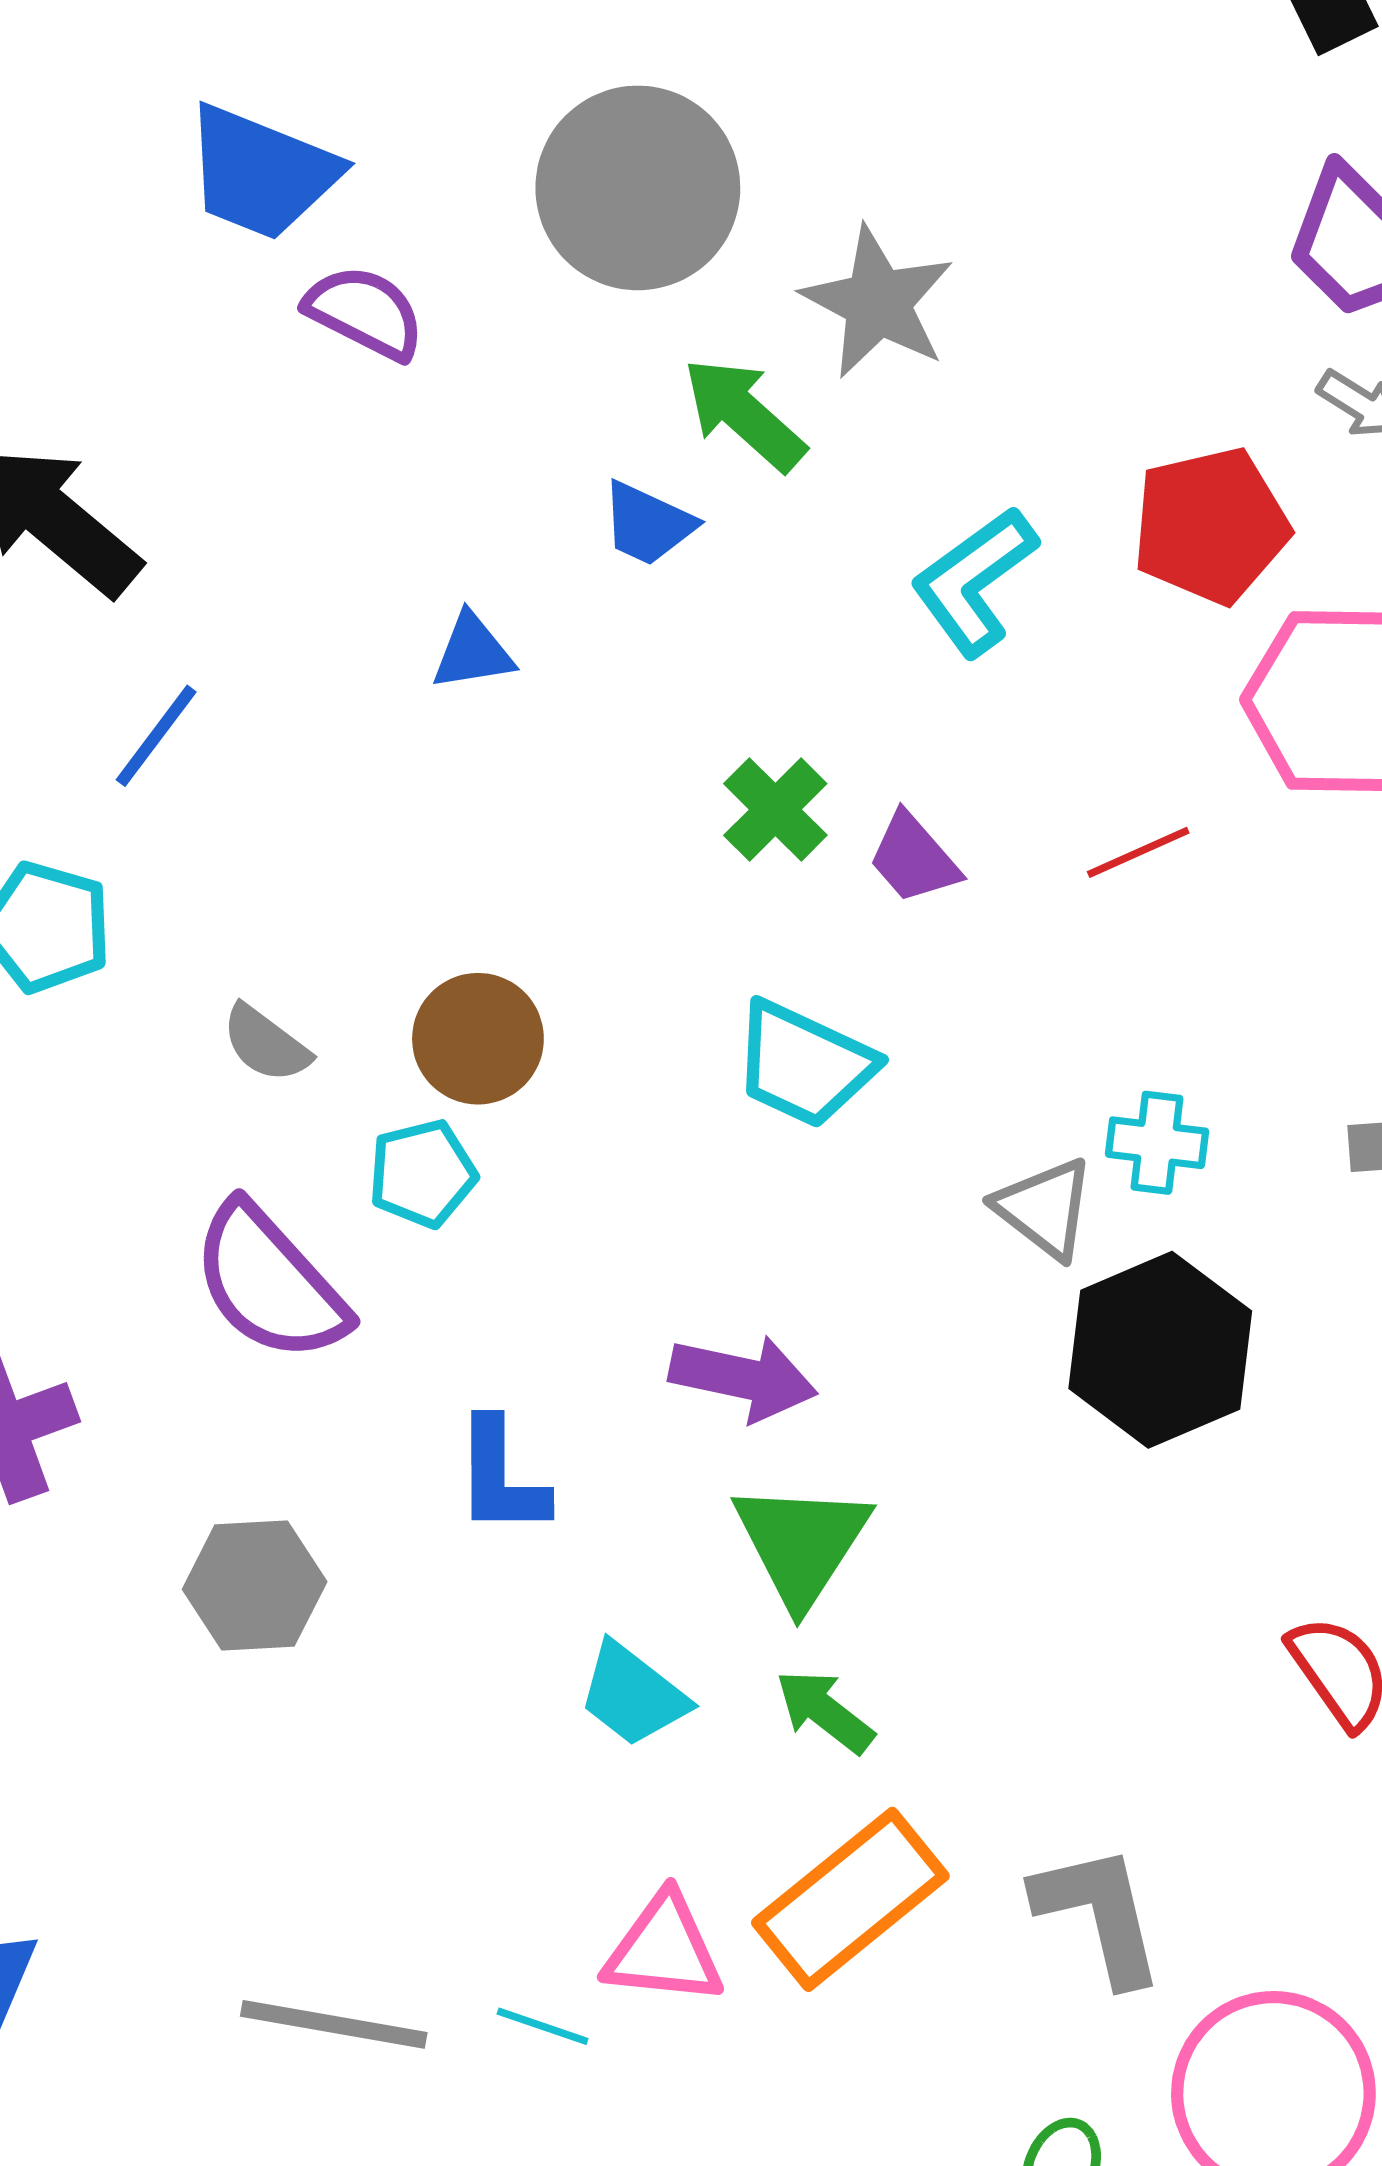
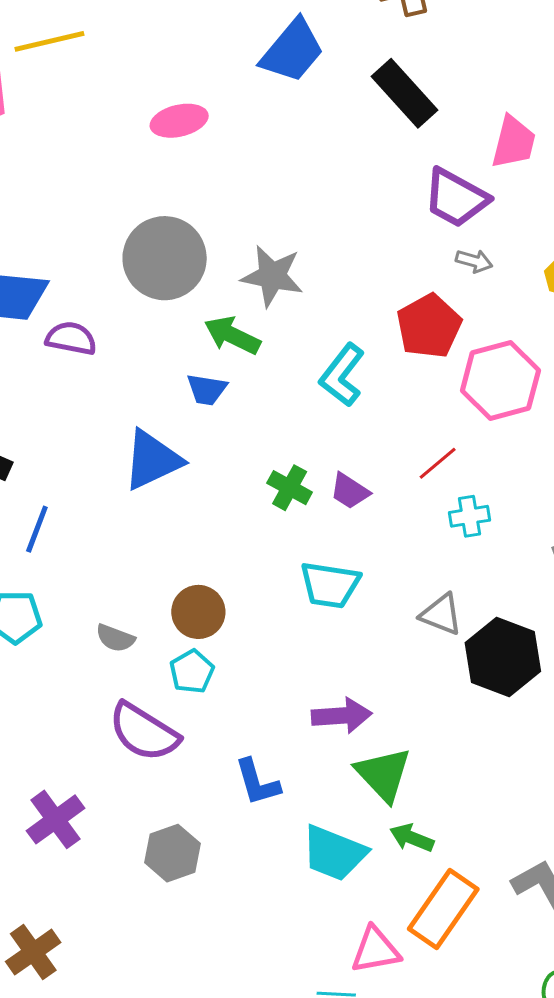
blue triangle: (473, 652) -> (152, 460), size x1.8
cyan cross: (1157, 1143) -> (469, 516), moved
cyan trapezoid: (633, 1695) -> (334, 853), size x1.4

